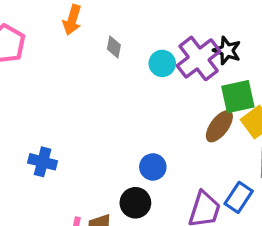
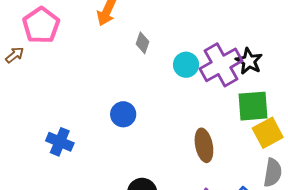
brown ellipse: (219, 126) -> (204, 145), moved, turned -56
blue circle: (153, 167) -> (123, 114), moved

